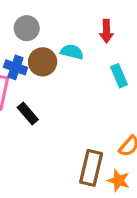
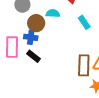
blue cross: (15, 67) -> (31, 37), moved
brown rectangle: (91, 168) -> (84, 65), moved

